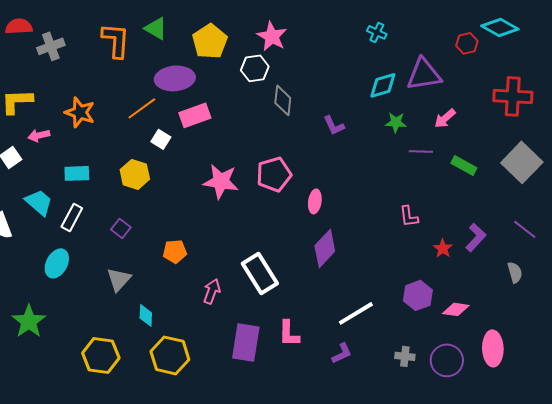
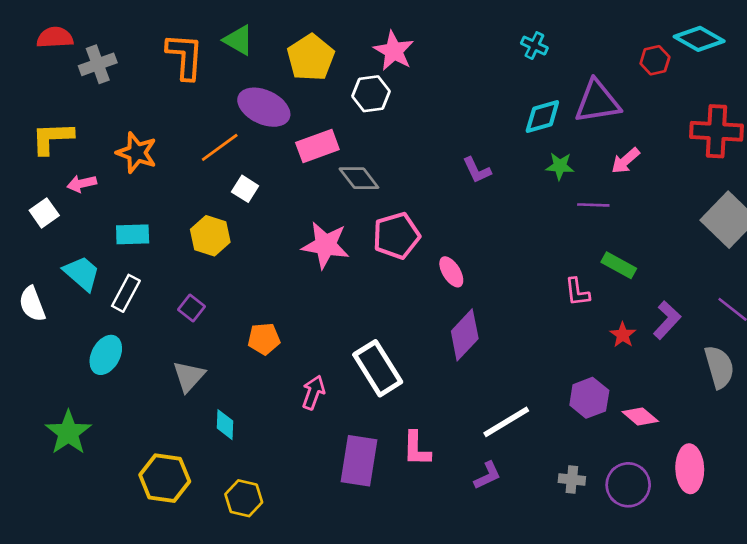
purple ellipse: (175, 78) -> (264, 107), turned 30
gray diamond: (283, 100) -> (359, 178), moved, turned -44
pink rectangle: (195, 115) -> (317, 146), moved
green rectangle: (464, 165) -> (619, 265), moved
pink ellipse: (315, 201) -> (451, 272), turned -40
gray semicircle: (515, 272) -> (719, 367), size x1.5
pink diamond: (456, 309) -> (640, 417), turned 32
yellow hexagon: (170, 355) -> (244, 498), moved, size x0.7

